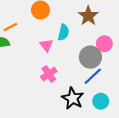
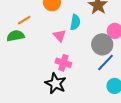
pink cross: (49, 74) -> (63, 63), turned -35
black star: (73, 98) -> (56, 83), moved

